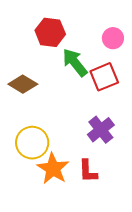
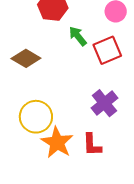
green arrow: (75, 62) -> (78, 36), size x0.7

